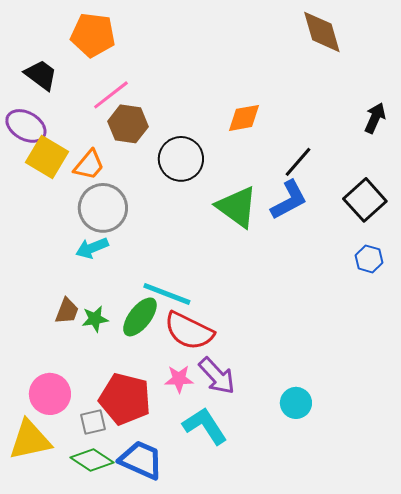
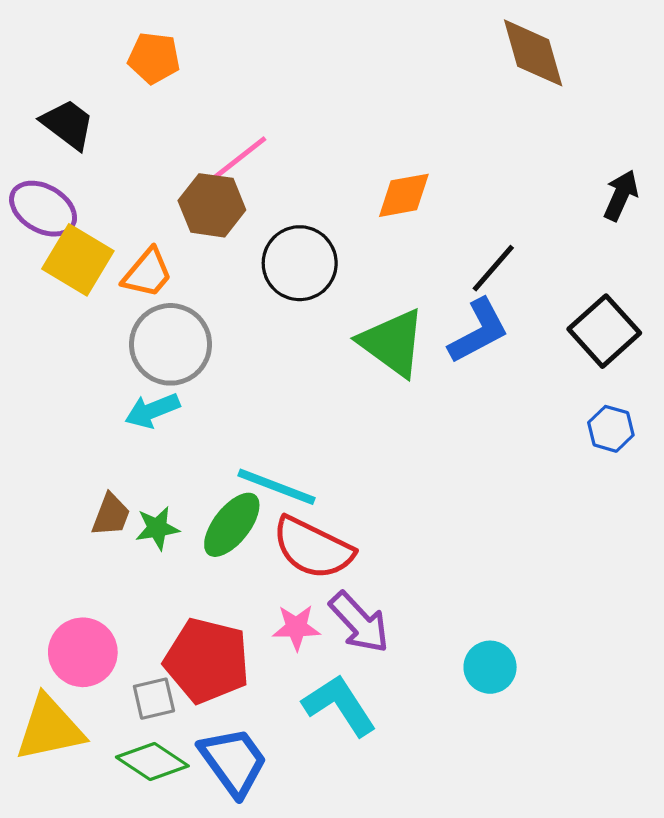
orange pentagon: (93, 35) -> (154, 58), size x0.7
pink line: (111, 95) -> (238, 159), moved
blue trapezoid: (141, 460) -> (233, 762), turned 30

